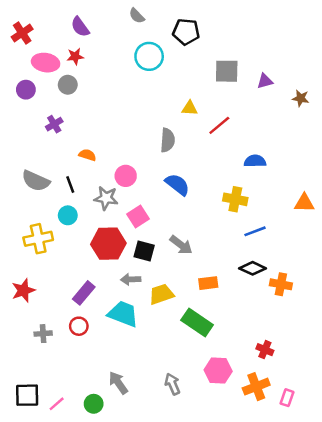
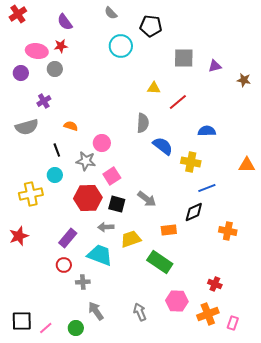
red cross: (22, 33) -> (18, 14), moved
gray semicircle: (168, 140) -> (143, 123), moved
gray semicircle: (36, 181) -> (27, 127), moved, turned -40
blue semicircle: (177, 185) -> (163, 146), moved
black diamond: (253, 268) -> (194, 212), moved, turned -50
gray cross: (43, 334) -> (83, 282), moved

